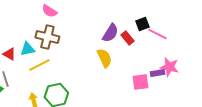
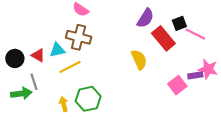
purple semicircle: (110, 33) -> (145, 18), moved
red rectangle: (127, 38) -> (163, 38), size x1.6
pink square: (140, 82) -> (177, 85), turned -30

